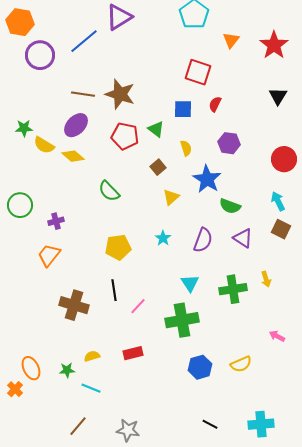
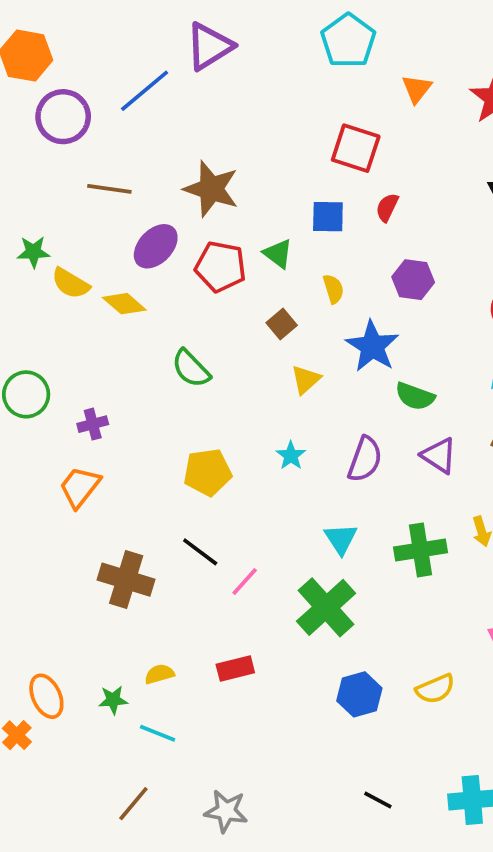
brown line: (83, 94) -> (109, 189), moved
purple ellipse: (76, 125) -> (156, 246), moved
black line: (114, 290) -> (200, 552), turned -45
green cross: (182, 320) -> (326, 607), turned -32

